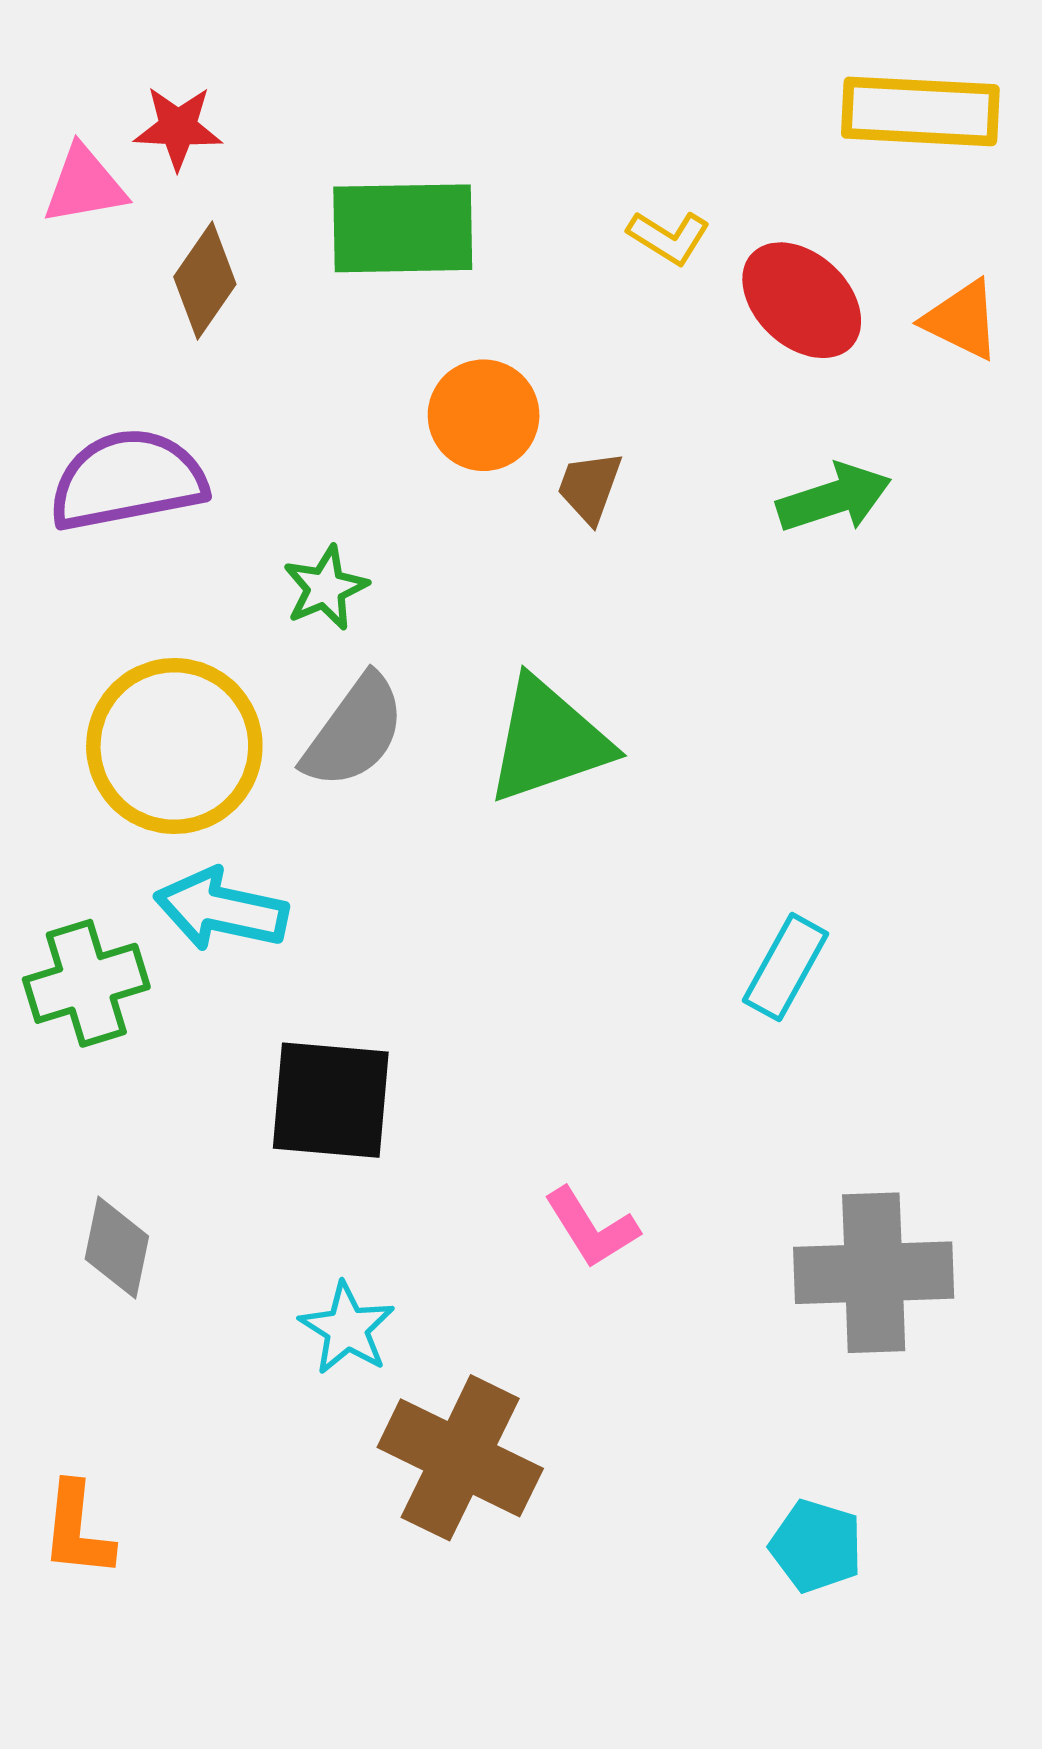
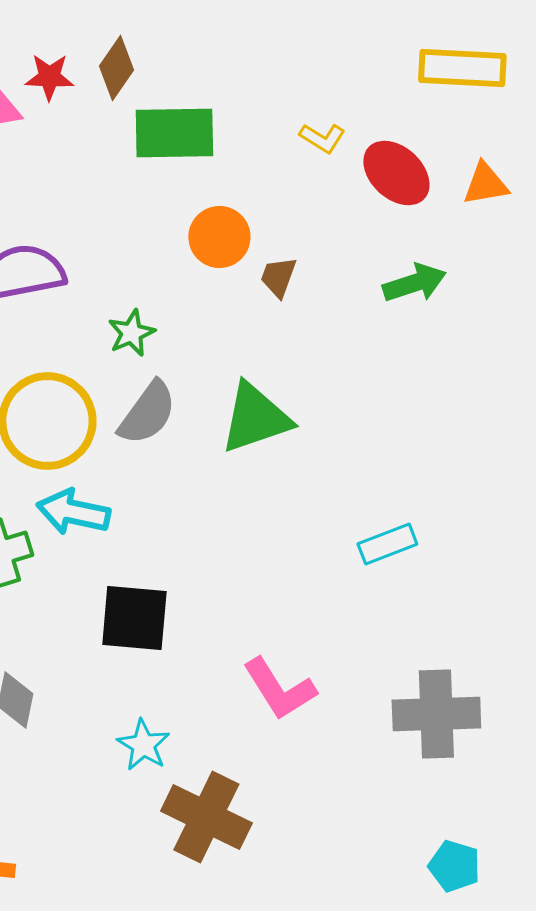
brown diamond: (205, 280) -> (116, 68), moved
orange triangle: (962, 320) -> (485, 184), turned -36
cyan rectangle: (786, 967) -> (387, 544), turned 40
pink L-shape: (591, 1228) -> (279, 689), size x1.4
cyan pentagon: (816, 1546) -> (454, 866), moved

